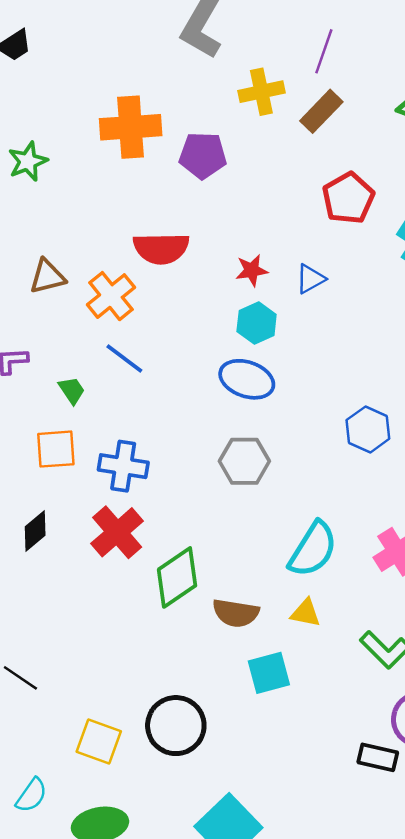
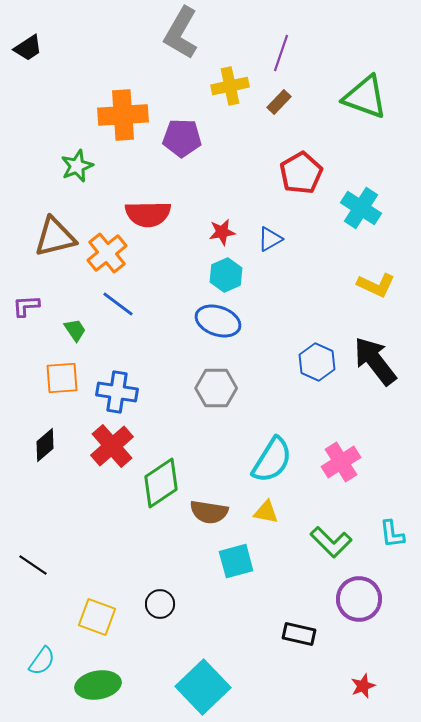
brown rectangle: (321, 111) -> (279, 102), size x0.7
green star: (28, 161) -> (77, 166), moved
brown triangle: (47, 276) -> (55, 237), size x1.4
black circle: (176, 726) -> (160, 604), size x0.6
black rectangle: (378, 757) -> (299, 634), moved

